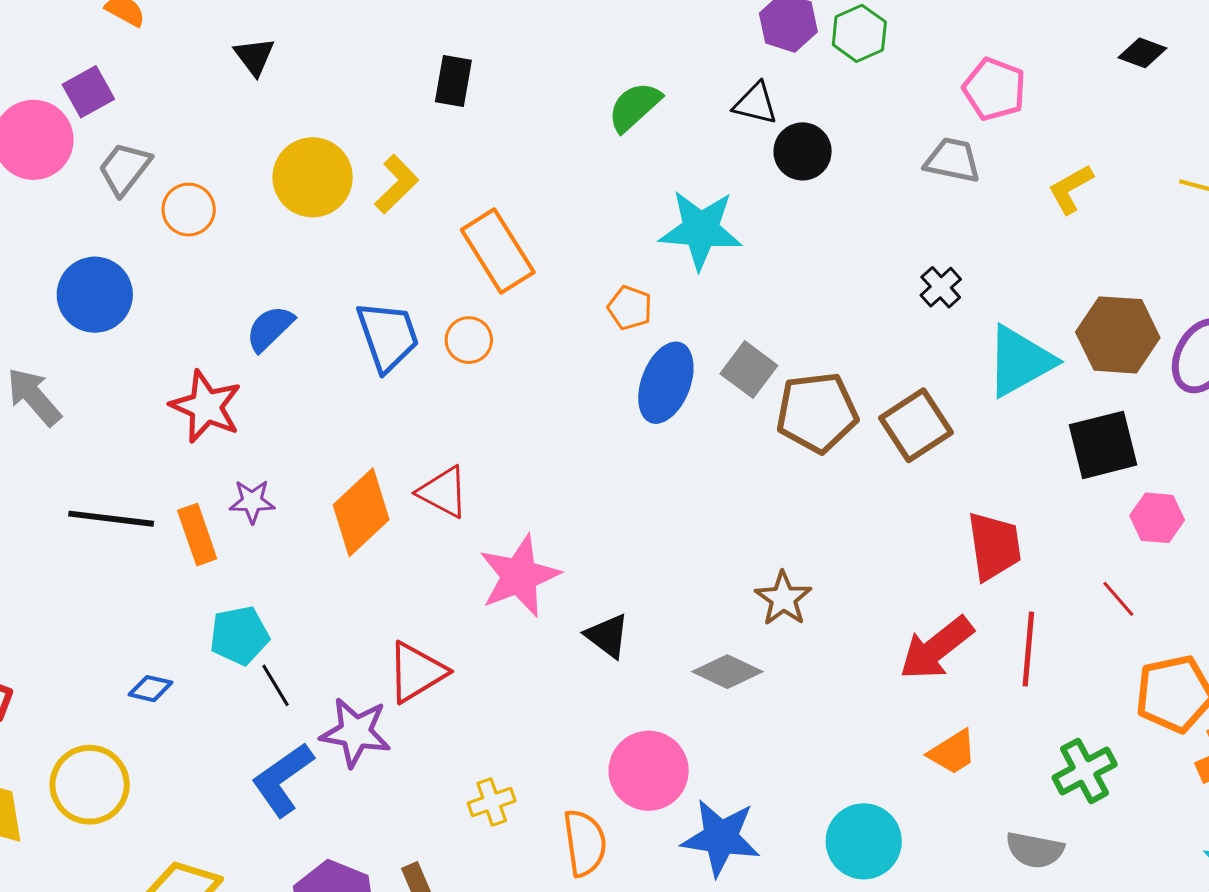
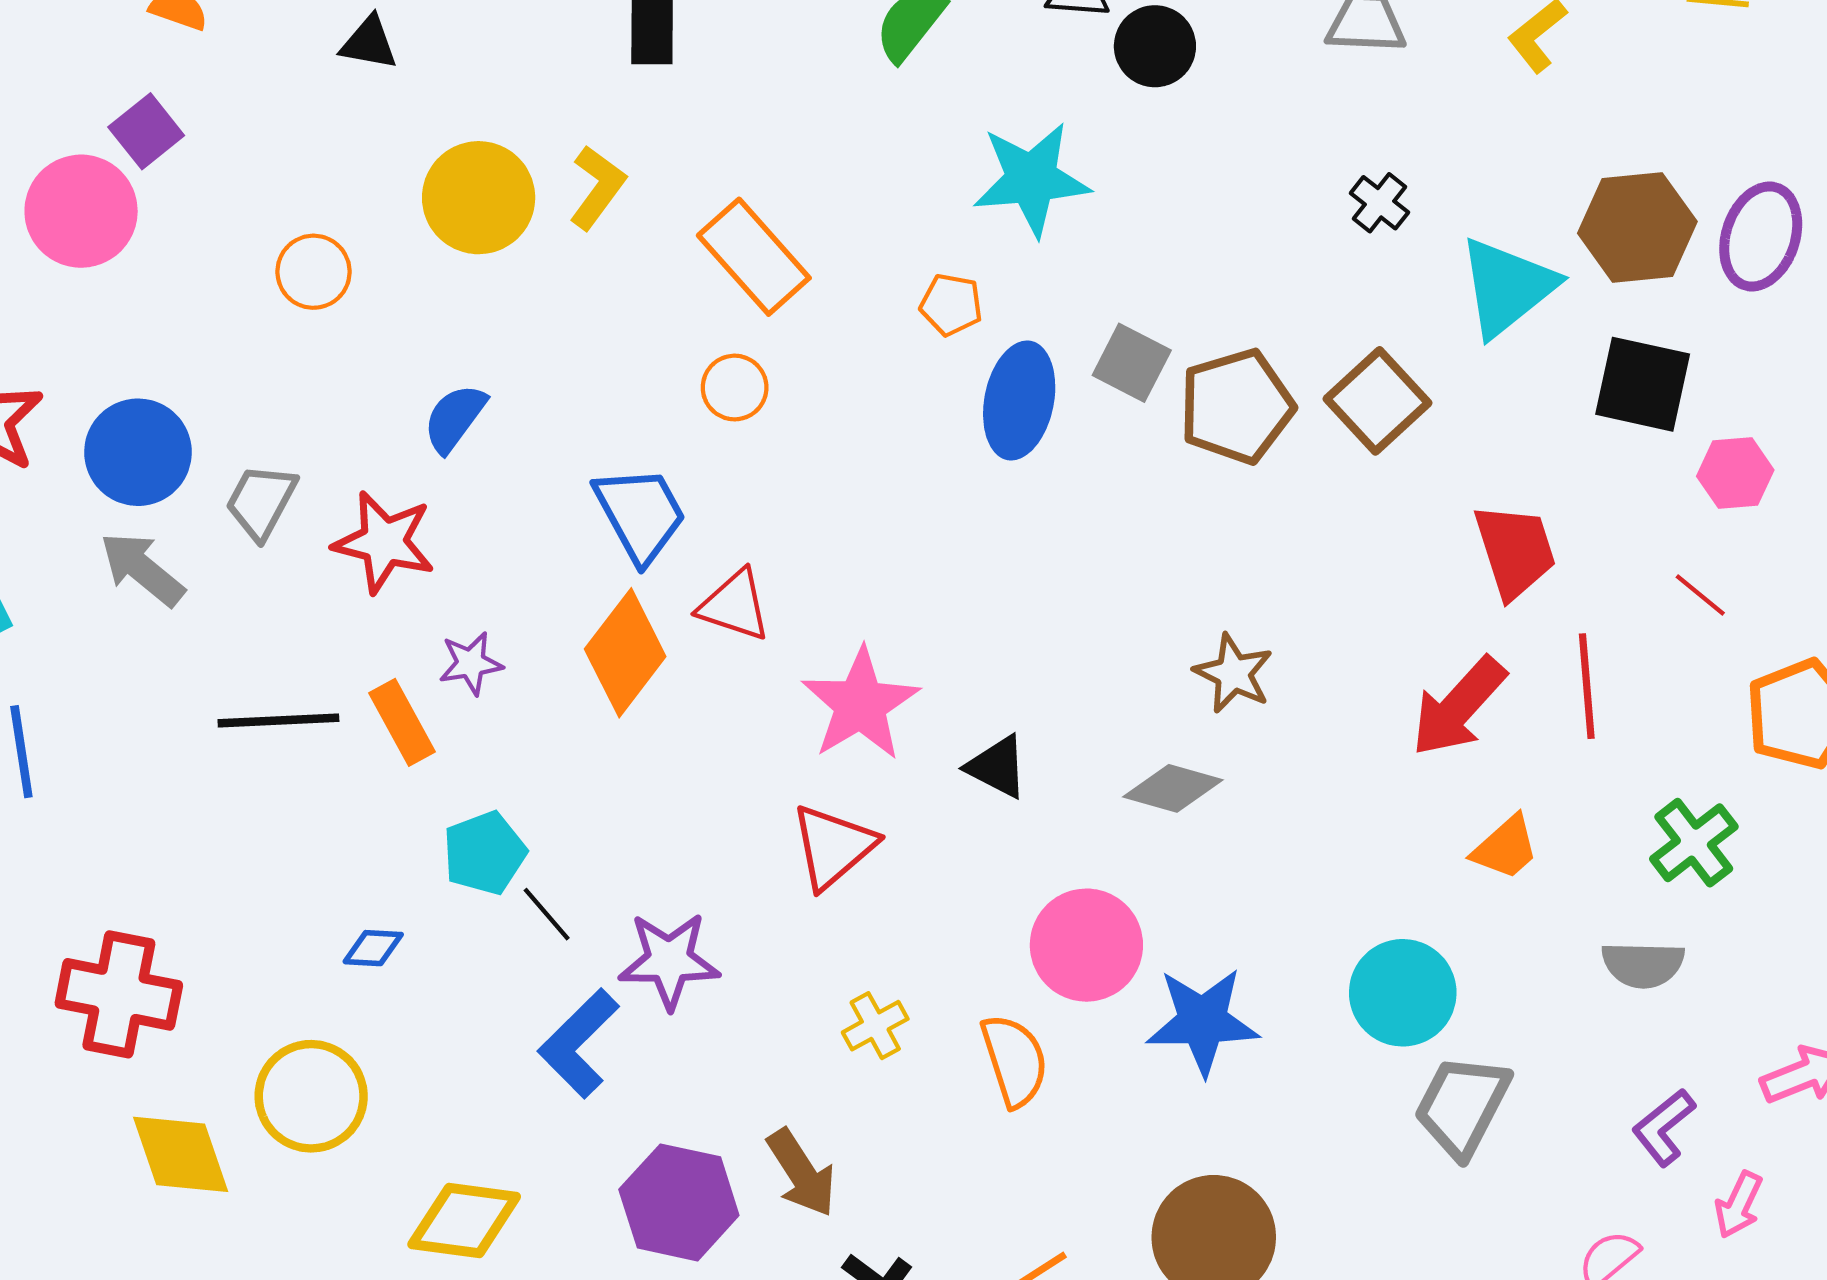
black triangle: (254, 56) -> (369, 43), turned -33
gray trapezoid: (125, 169) -> (261, 501), moved
blue circle: (95, 295) -> (138, 452), moved
blue trapezoid: (388, 336) -> (640, 514), moved
black square: (1103, 445) -> (1643, 384), turned 36
red triangle: (416, 672) -> (833, 846), moved

